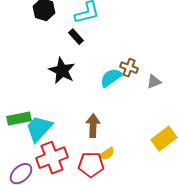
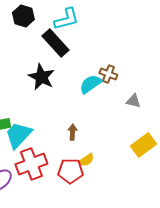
black rectangle: (76, 37) -> (55, 43), size x1.8
gray triangle: (154, 82) -> (133, 101), moved, turned 35
brown arrow: (93, 126) -> (72, 132), size x0.7

